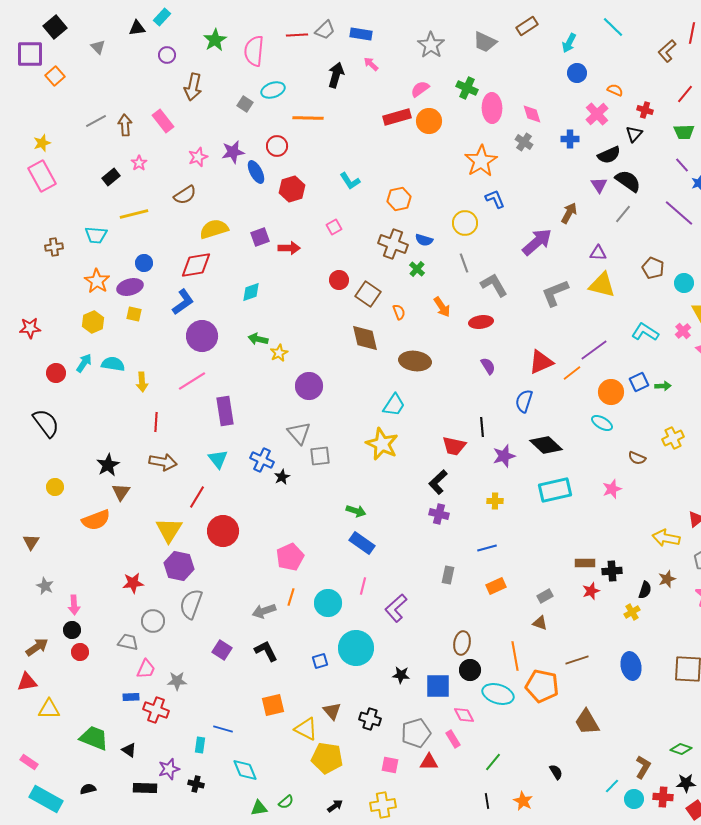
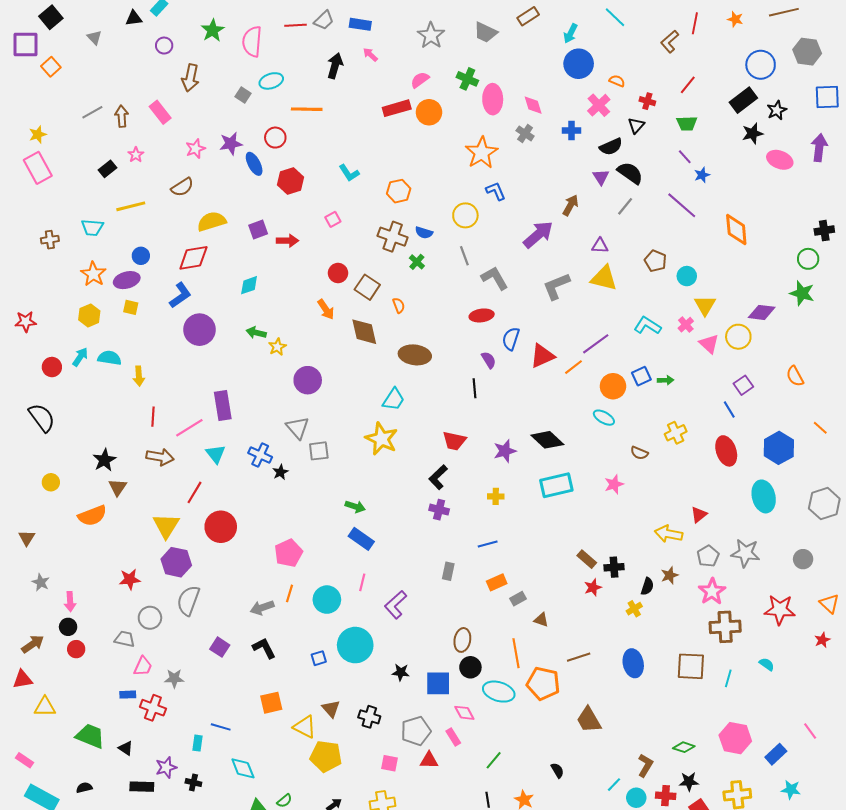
blue circle: (577, 73) -> (579, 64), size x1.5
orange arrow: (442, 307) -> (326, 309), moved
pink line: (192, 381) -> (189, 428), moved
blue semicircle: (524, 401) -> (511, 339), moved
black line: (482, 427) -> (474, 388), moved
brown rectangle: (585, 563) -> (587, 559), turned 42
gray rectangle: (545, 596) -> (518, 599), moved

